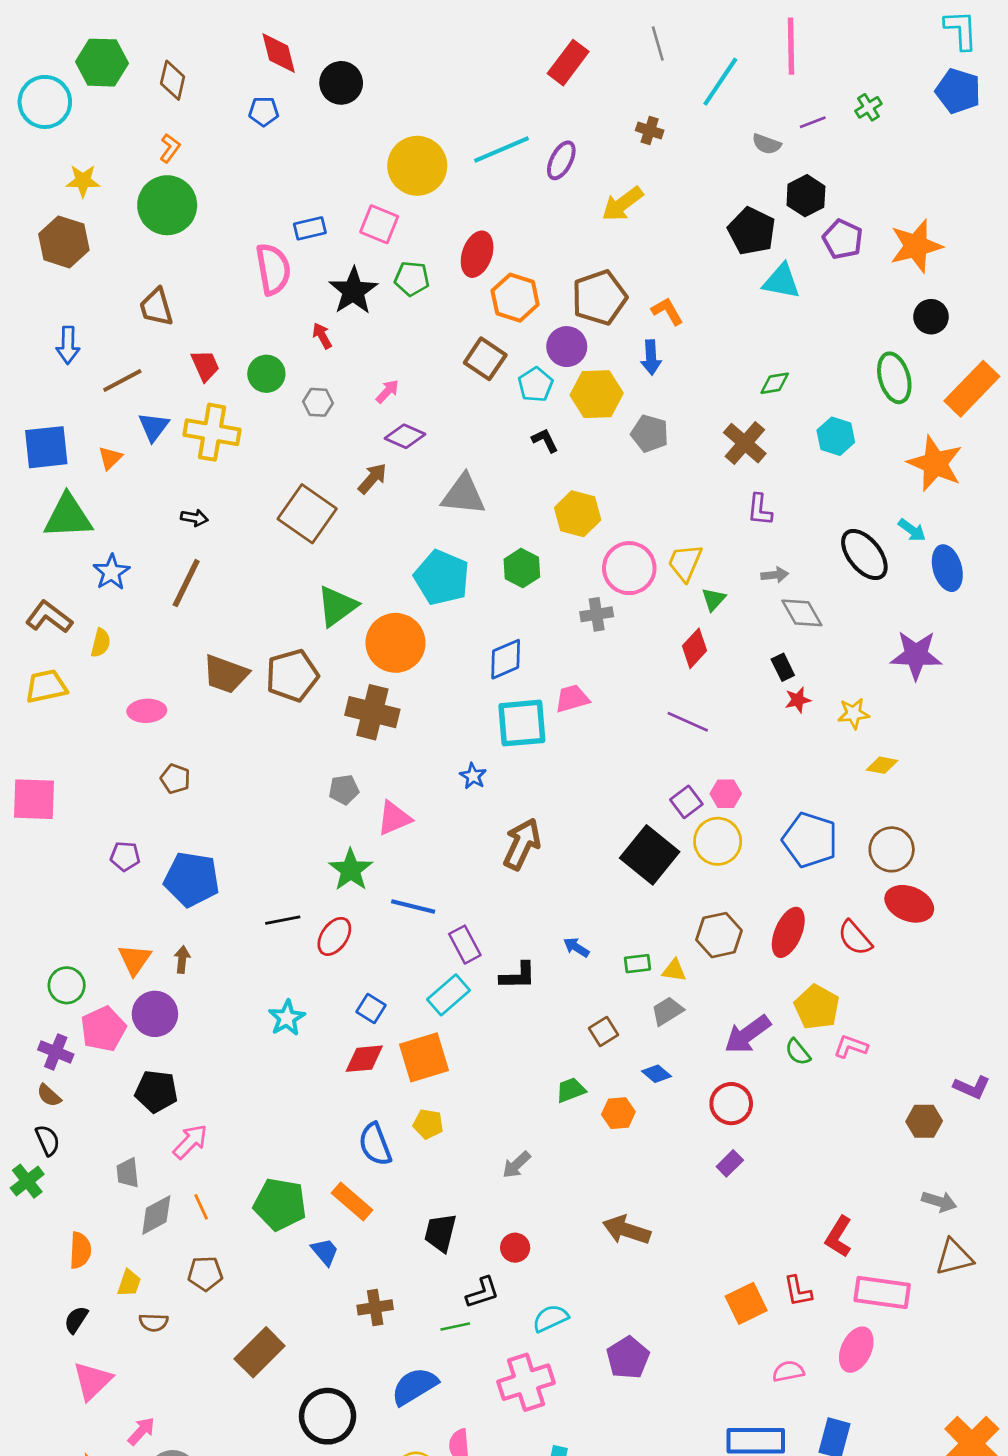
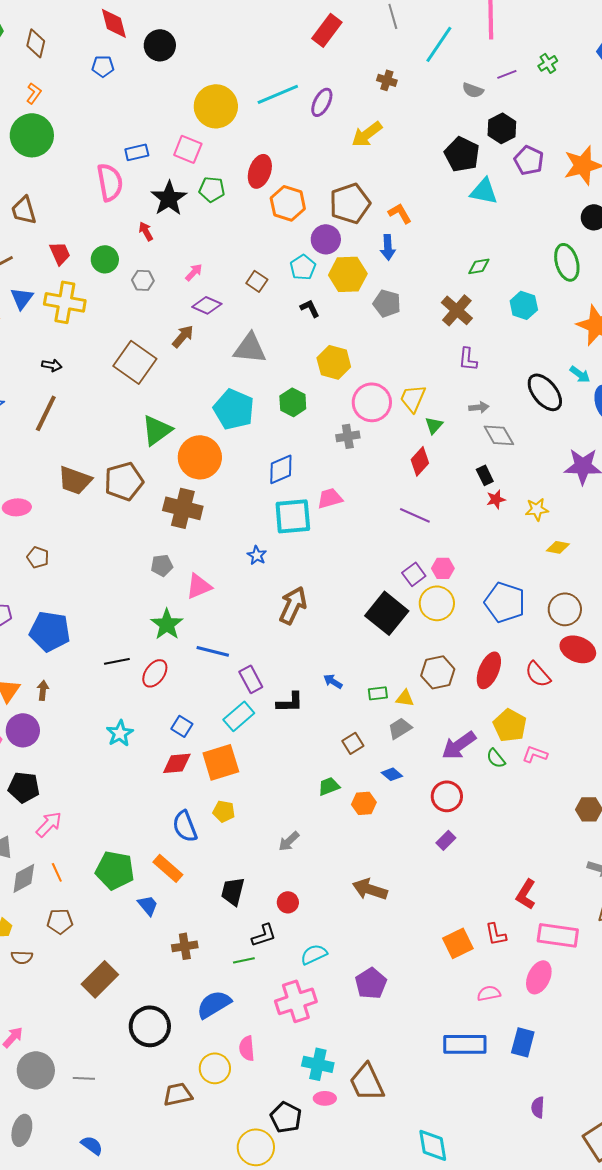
brown square: (485, 359) -> (257, 281), moved, size x0.7

